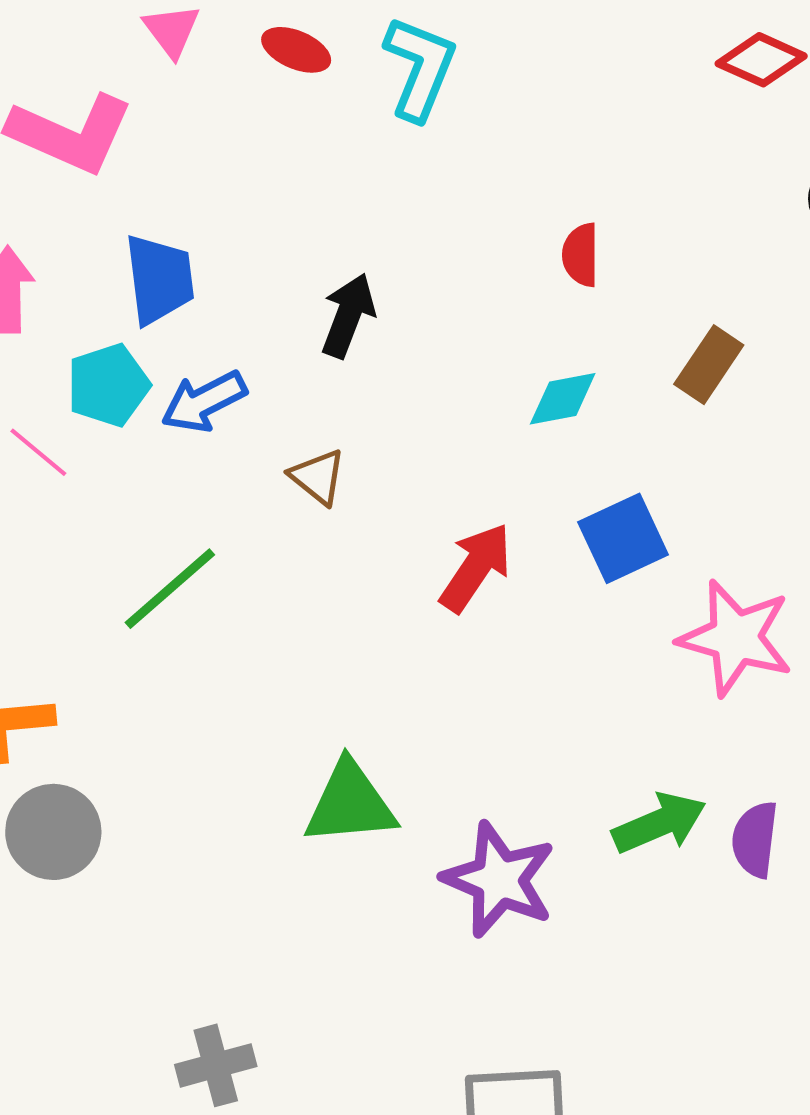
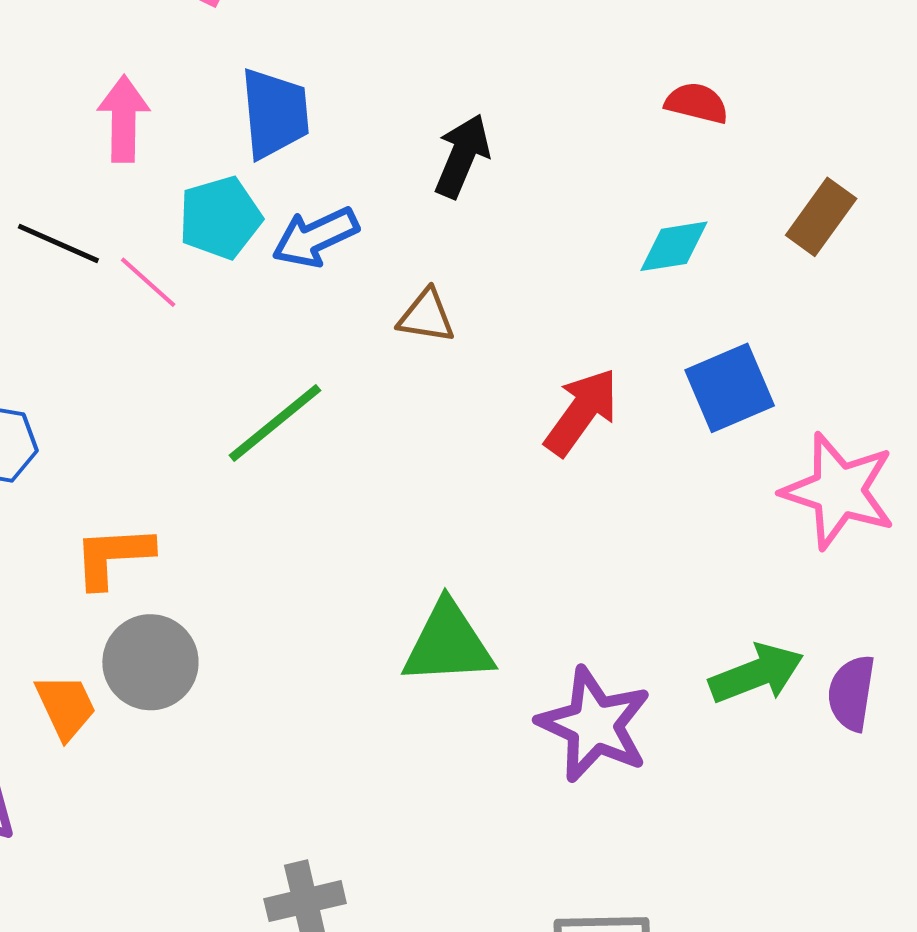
red semicircle: (581, 255) -> (697, 103), turned 102
brown triangle: (318, 477) -> (426, 316), turned -32

